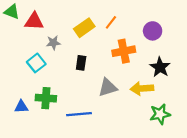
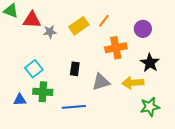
gray star: (53, 43) -> (50, 32), moved
cyan square: (36, 63) -> (34, 69), moved
black rectangle: (81, 63) -> (75, 69), moved

